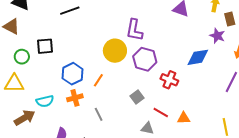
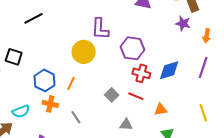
black square: (45, 46) -> (14, 57), turned 30
blue diamond: (198, 57) -> (169, 70), moved
purple hexagon: (145, 59) -> (132, 48), moved
orange cross: (75, 98) -> (50, 104), turned 35
red line: (161, 113) -> (136, 96), moved

